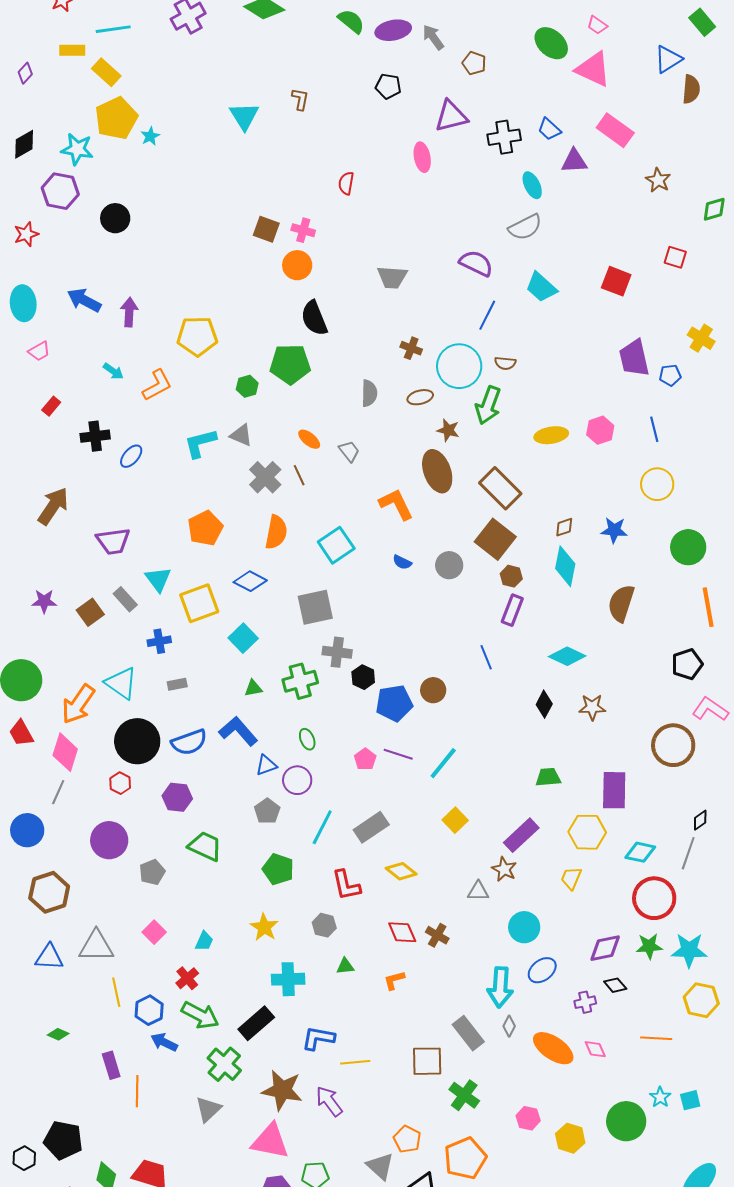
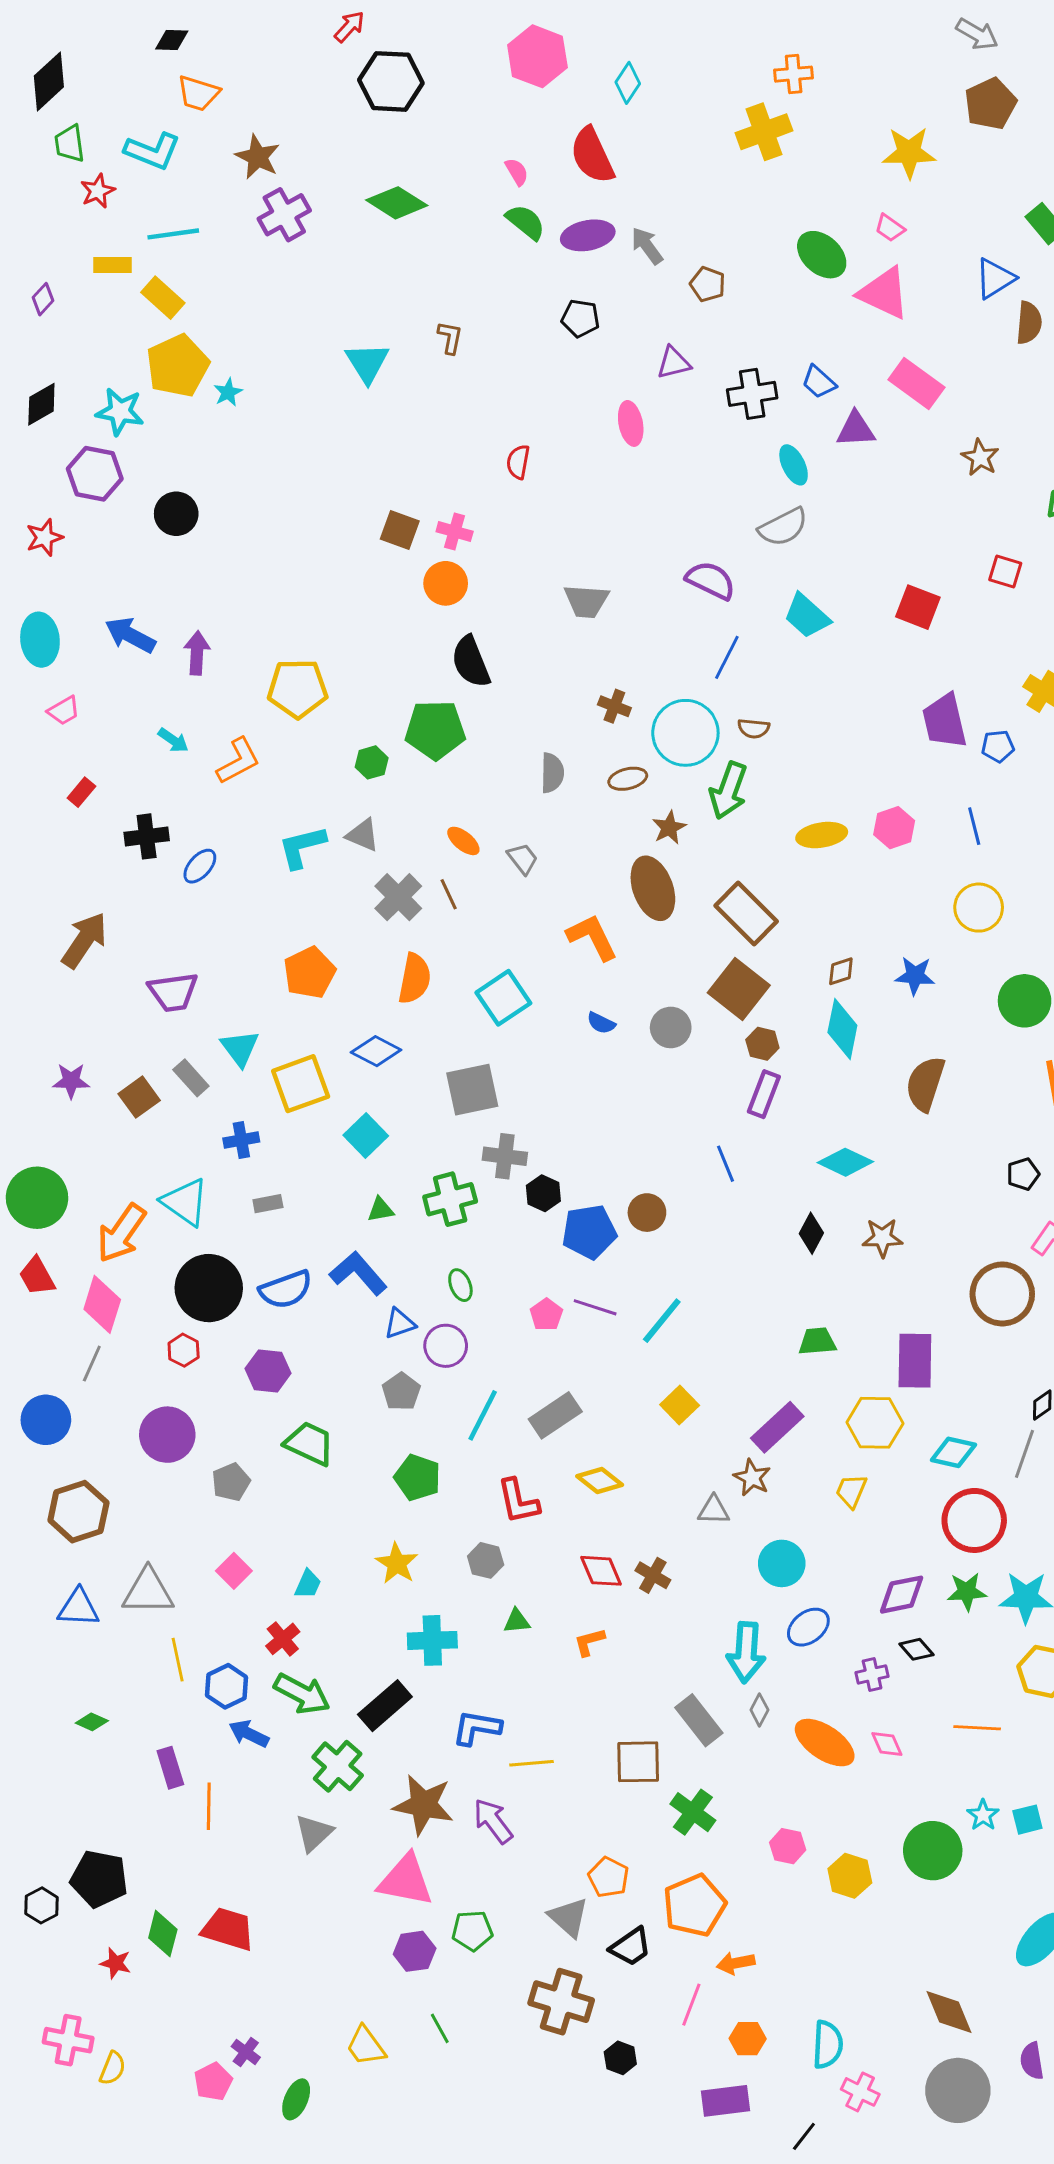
purple triangle: (451, 116) -> (674, 363), size x0.7
brown star: (448, 430) -> (669, 828), turned 30
black pentagon: (687, 664) -> (1023, 1174), size x0.7

